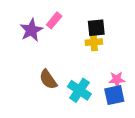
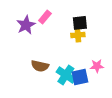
brown semicircle: (48, 79) -> (40, 66), turned -42
blue square: (114, 95) -> (80, 77), moved

